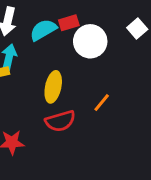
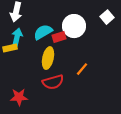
red rectangle: (69, 23) -> (59, 37), moved
cyan semicircle: (43, 30) -> (43, 32), moved

